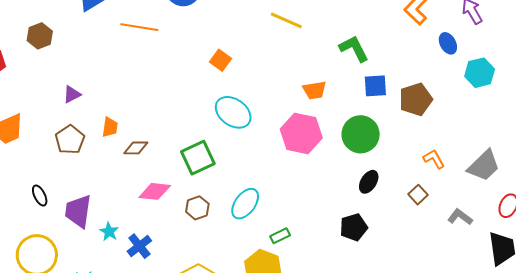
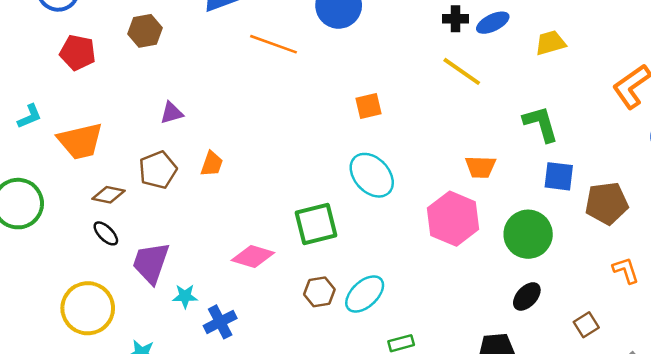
orange square: (221, 60) -> (368, 106), turned 30
brown diamond: (136, 148) -> (109, 195), moved
orange L-shape: (434, 159) -> (626, 270), moved
black ellipse: (40, 196) -> (106, 233), turned -30
brown hexagon: (197, 208) -> (319, 292), moved
cyan star: (109, 232) -> (185, 296), turned 30

